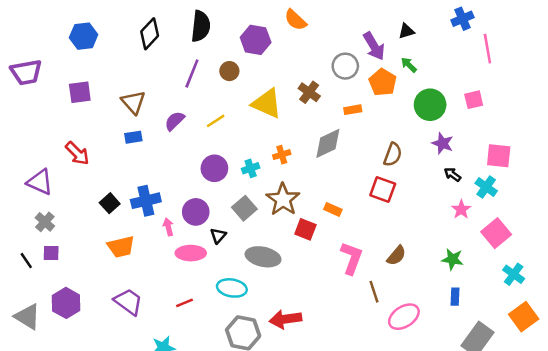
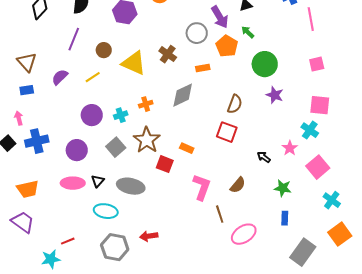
brown circle: (229, 71) -> (104, 50), moved
pink square: (474, 100) -> (317, 64), moved
black arrow: (453, 175) -> (264, 157), moved
pink arrow: (168, 227) -> (19, 118), moved
black triangle: (218, 236) -> (98, 181), moved
orange trapezoid: (121, 247) -> (28, 189), moved
red line: (184, 303) -> (68, 241), moved
red arrow: (285, 319) -> (149, 236), size x0.7

